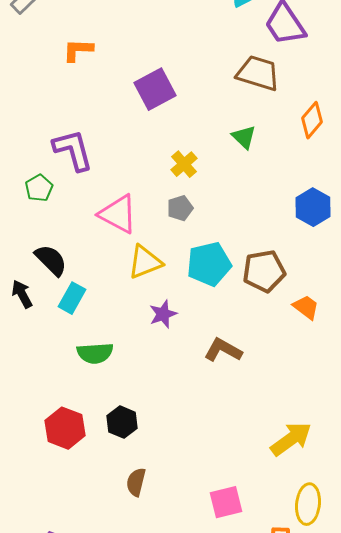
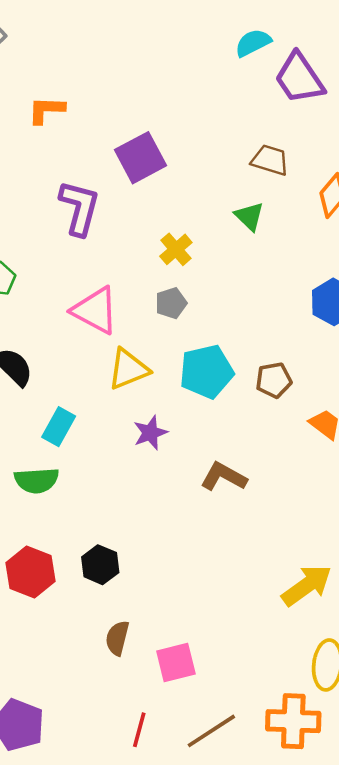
brown trapezoid: (258, 73) -> (270, 160), moved, size x0.7
purple L-shape: (73, 150) -> (79, 208), moved, turned 30
brown pentagon: (264, 271) -> (274, 380), size x0.7
cyan rectangle: (72, 298) -> (59, 427), moved
green semicircle: (95, 353) -> (37, 480), moved
pink square: (226, 502) -> (176, 662), moved

